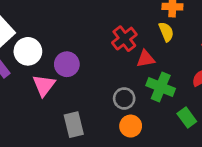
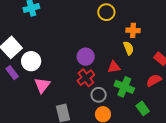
red cross: (124, 39) -> (86, 78), moved
purple circle: (67, 64) -> (86, 57), moved

